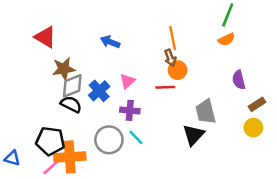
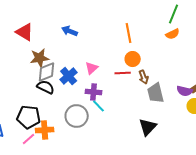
blue arrow: (110, 42) -> (70, 31), moved
brown arrow: (170, 58) -> (144, 77), moved
purple semicircle: (239, 80) -> (185, 91), moved, turned -63
black triangle: (193, 135) -> (148, 127), moved
cyan line: (136, 137) -> (99, 106), moved
orange cross: (70, 157) -> (45, 130), size x0.7

